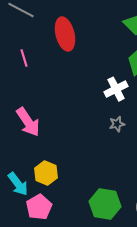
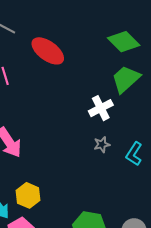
red ellipse: (65, 34) -> (48, 51), turned -40

